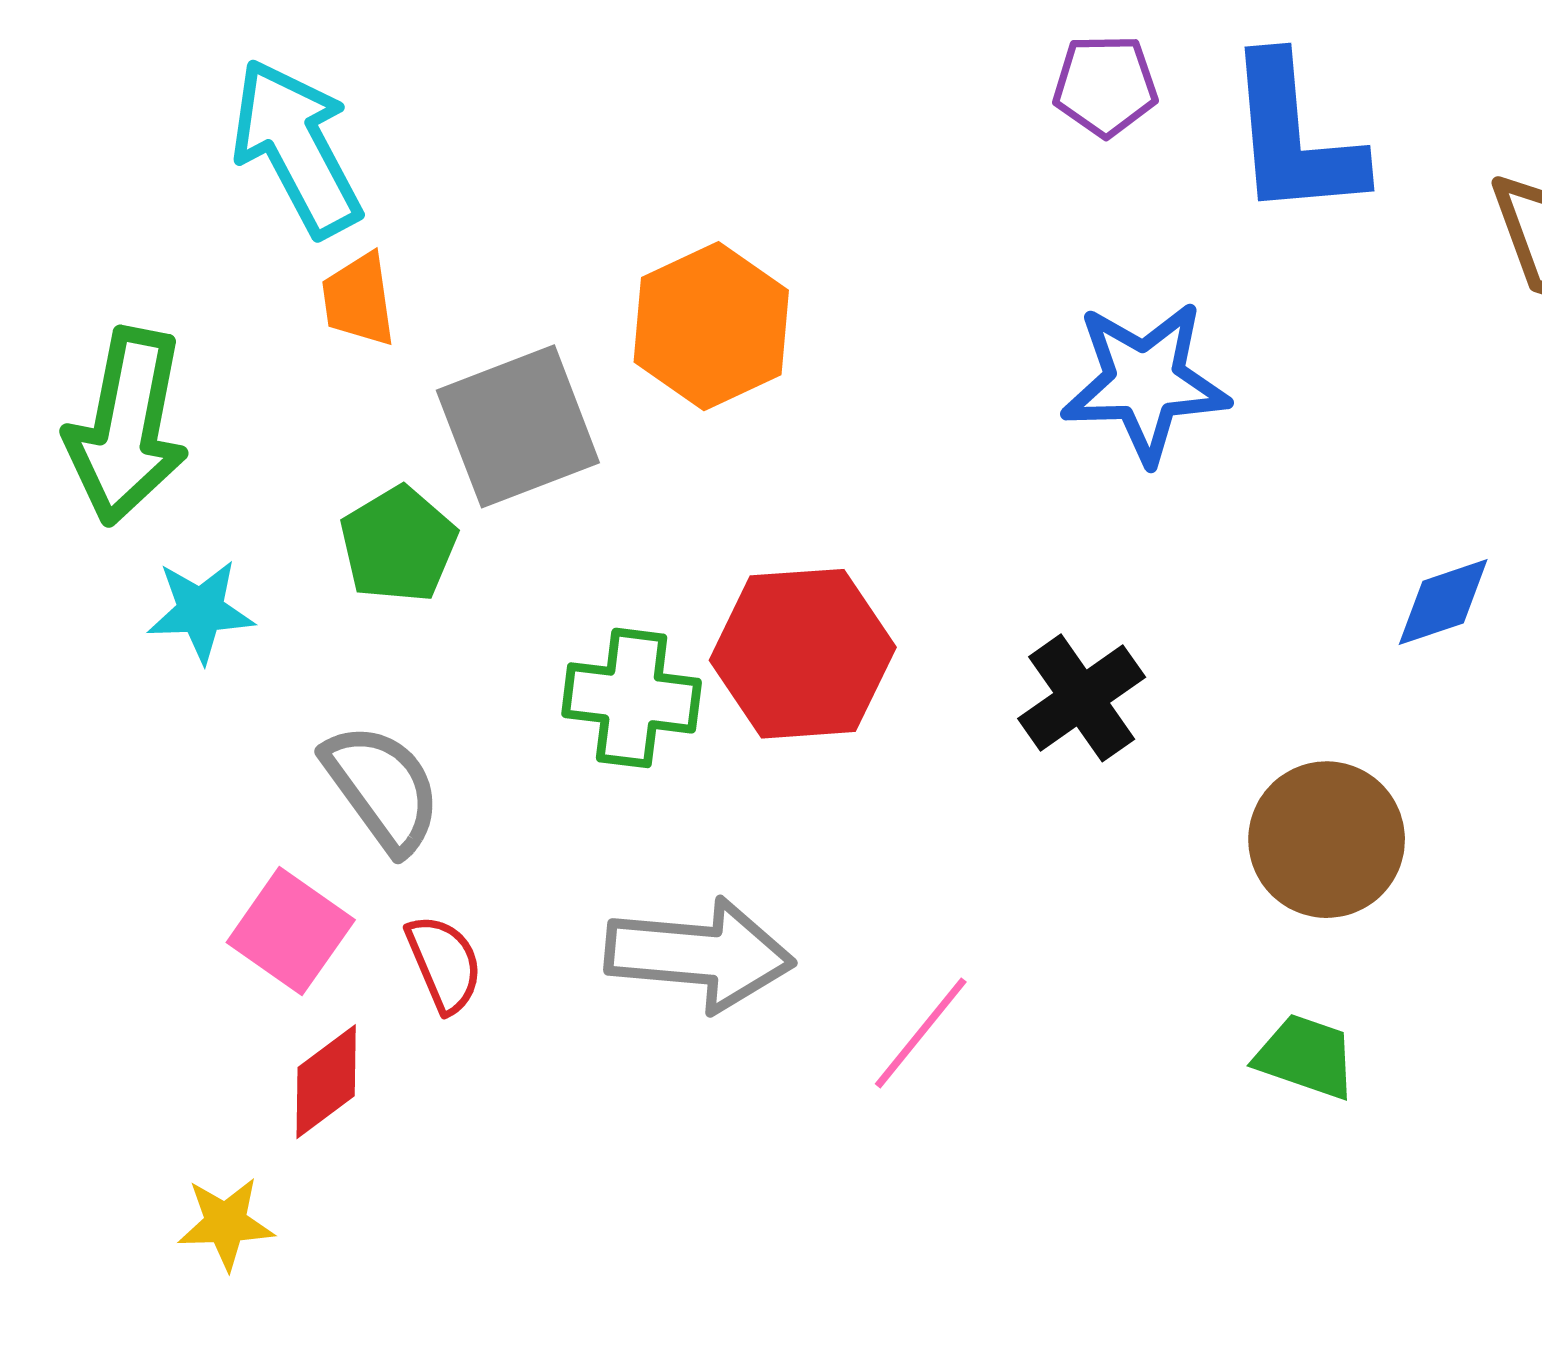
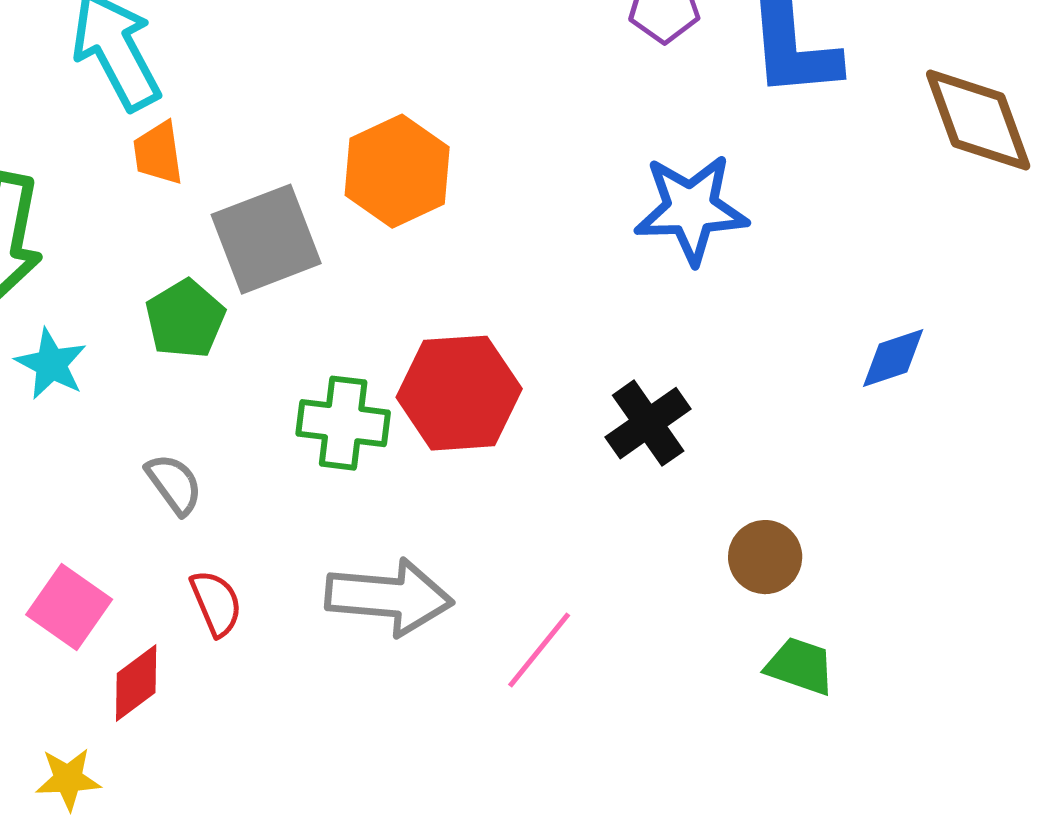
cyan star: (201, 611) -> (51, 364), turned 30
gray semicircle: (382, 788) -> (174, 484), size x0.7
brown circle: (1327, 840) -> (765, 557), moved, size x0.7
pink square: (291, 931) -> (69, 607), moved

